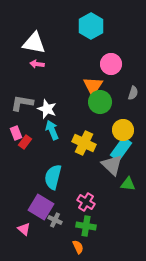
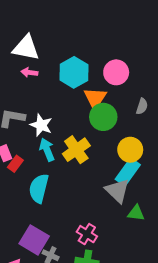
cyan hexagon: (91, 26) -> (74, 72), moved
yellow cross: (84, 143) -> (76, 150), moved, turned 30
cyan semicircle: (53, 177) -> (39, 188), moved

